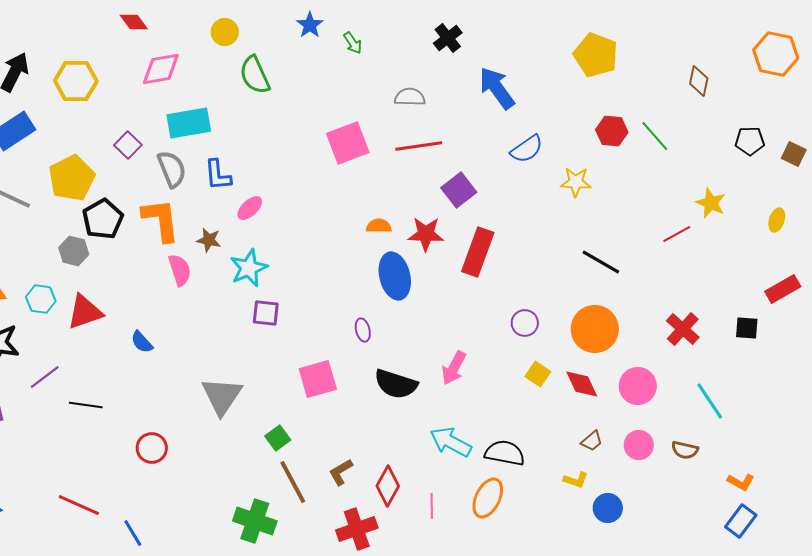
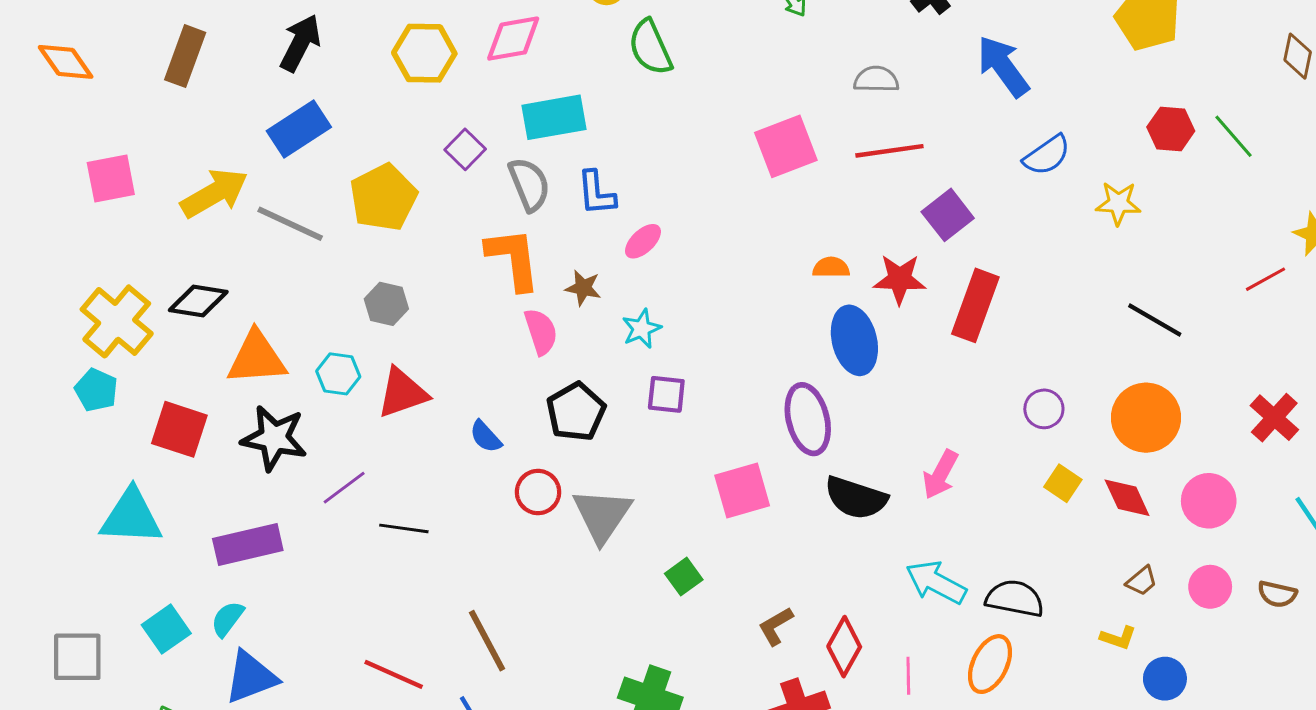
yellow hexagon: (76, 81) -> (424, 53), moved
black pentagon: (103, 219) -> (576, 412), moved
cyan star: (249, 268) -> (642, 329), size x0.7
purple ellipse: (363, 330) -> (808, 419), size x2.0
red circle: (152, 448) -> (538, 492), moved
brown line: (293, 482) -> (487, 641), moved

